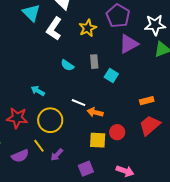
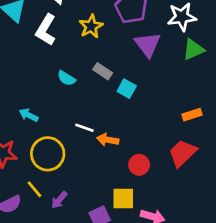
purple triangle: (129, 44) -> (148, 45), turned -35
gray rectangle: (94, 62) -> (103, 71), turned -48
orange rectangle: (147, 101) -> (192, 115), moved
yellow square: (98, 140) -> (123, 199), moved

